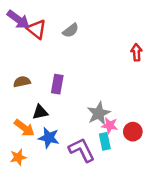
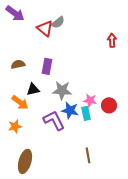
red triangle: (37, 29) -> (45, 28), moved
gray star: (99, 113) -> (62, 90), moved, turned 30
blue star: (49, 138) -> (70, 110), moved
purple L-shape: (82, 150) -> (54, 120), moved

